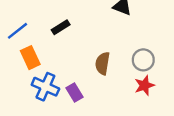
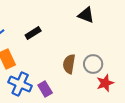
gray circle: (143, 60) -> (93, 64), moved

